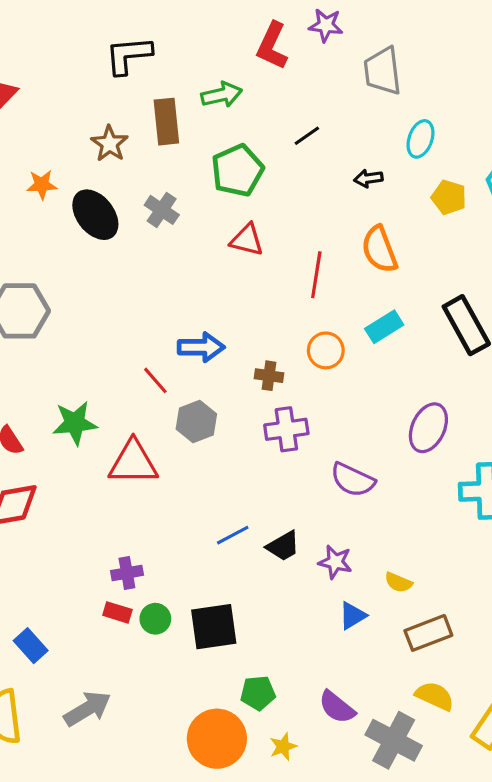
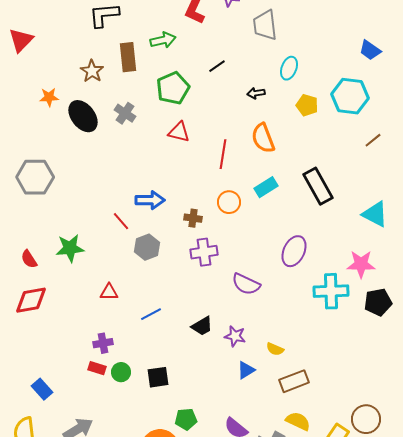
red triangle: (133, 462) -> (109, 292), moved, size x0.6
blue line: (233, 535) -> (151, 314), moved
black square: (214, 627) -> (158, 377), size x0.7

